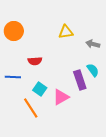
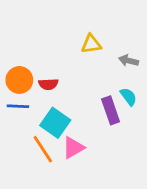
orange circle: (14, 31) -> (19, 80), moved
cyan square: (40, 89) -> (55, 123), size x1.5
pink triangle: (61, 97) -> (73, 148), moved

